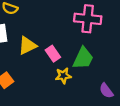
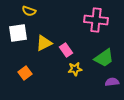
green trapezoid: (83, 58) -> (104, 58), moved, turned 30
purple semicircle: (106, 91) -> (112, 82), turned 120

